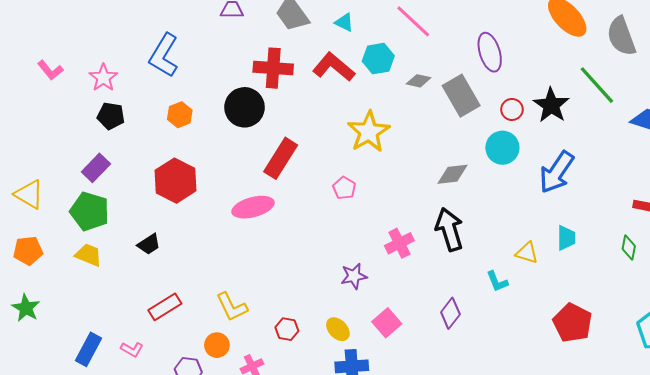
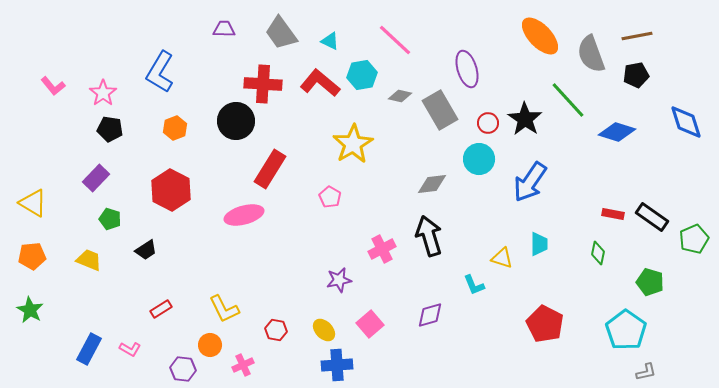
green pentagon: (90, 211) -> (110, 219), moved, size x0.6
red rectangle: (165, 307) -> (161, 309), size x0.7
purple diamond: (450, 313) -> (430, 315), turned 36

